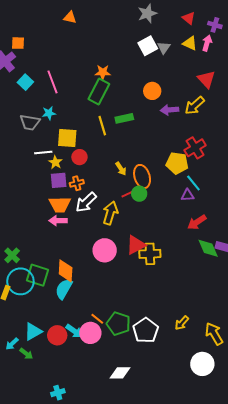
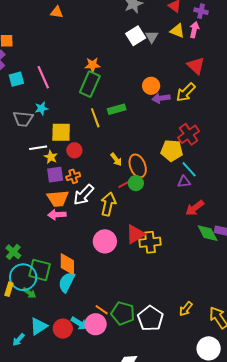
cyan square: (25, 82) -> (16, 79), turned 35
orange circle: (152, 91) -> (151, 86), moved
green arrow: (26, 354) -> (29, 293), moved

